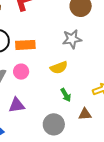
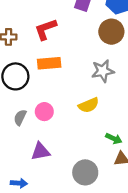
orange rectangle: (25, 45) -> (49, 63), moved
green arrow: (66, 95) -> (114, 139), moved, turned -32

